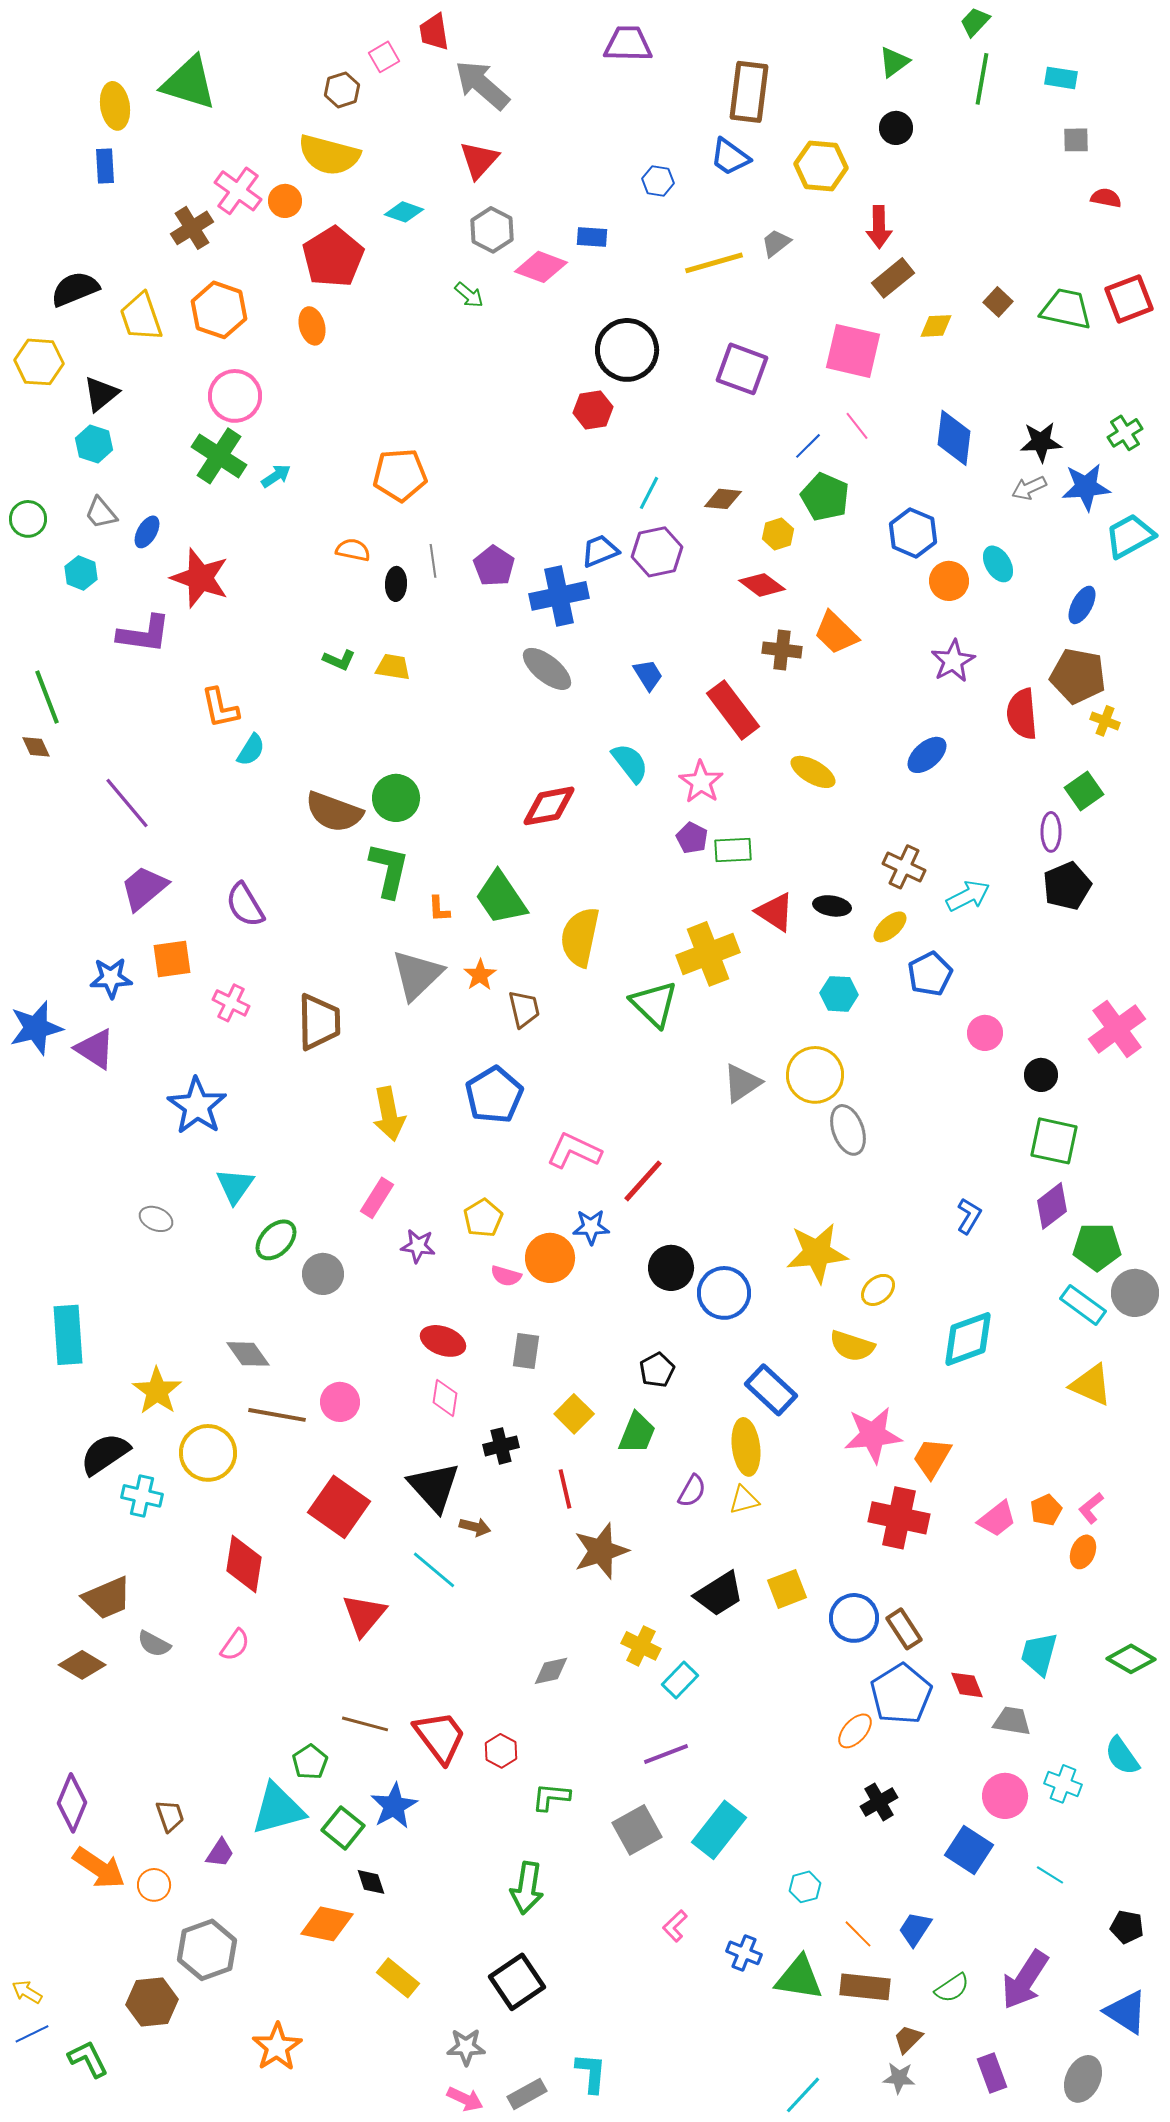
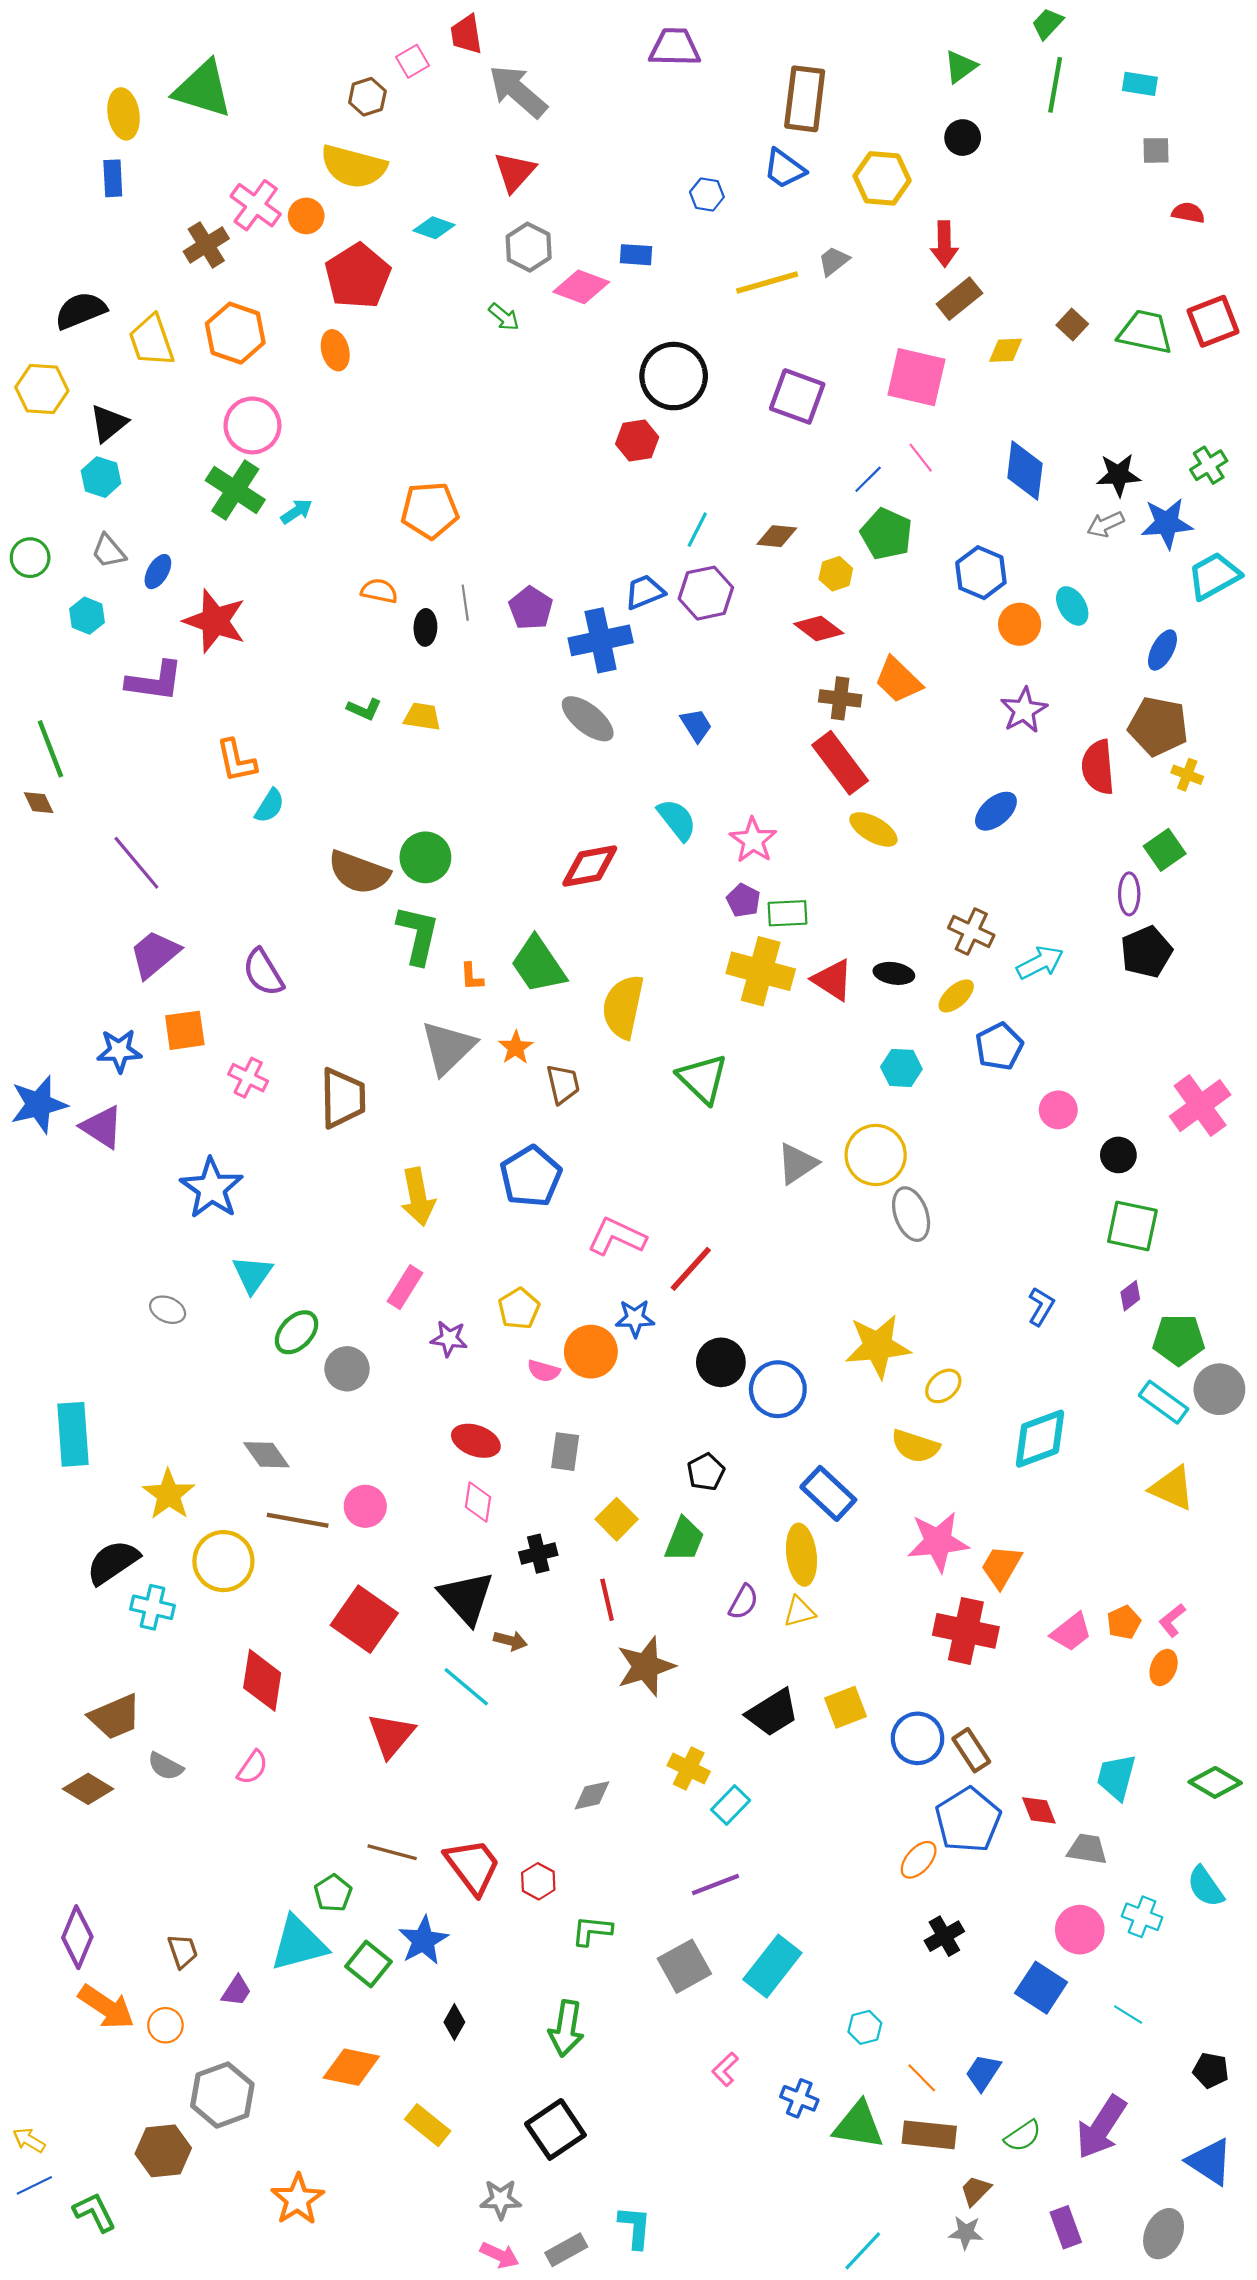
red rectangle: (733, 710) -> (840, 763), moved
yellow cross: (708, 954) -> (761, 971), moved, turned 36
purple diamond: (1052, 1206) -> (1130, 1296), size x0.6
black diamond: (371, 1882) -> (454, 2022), moved, turned 48

